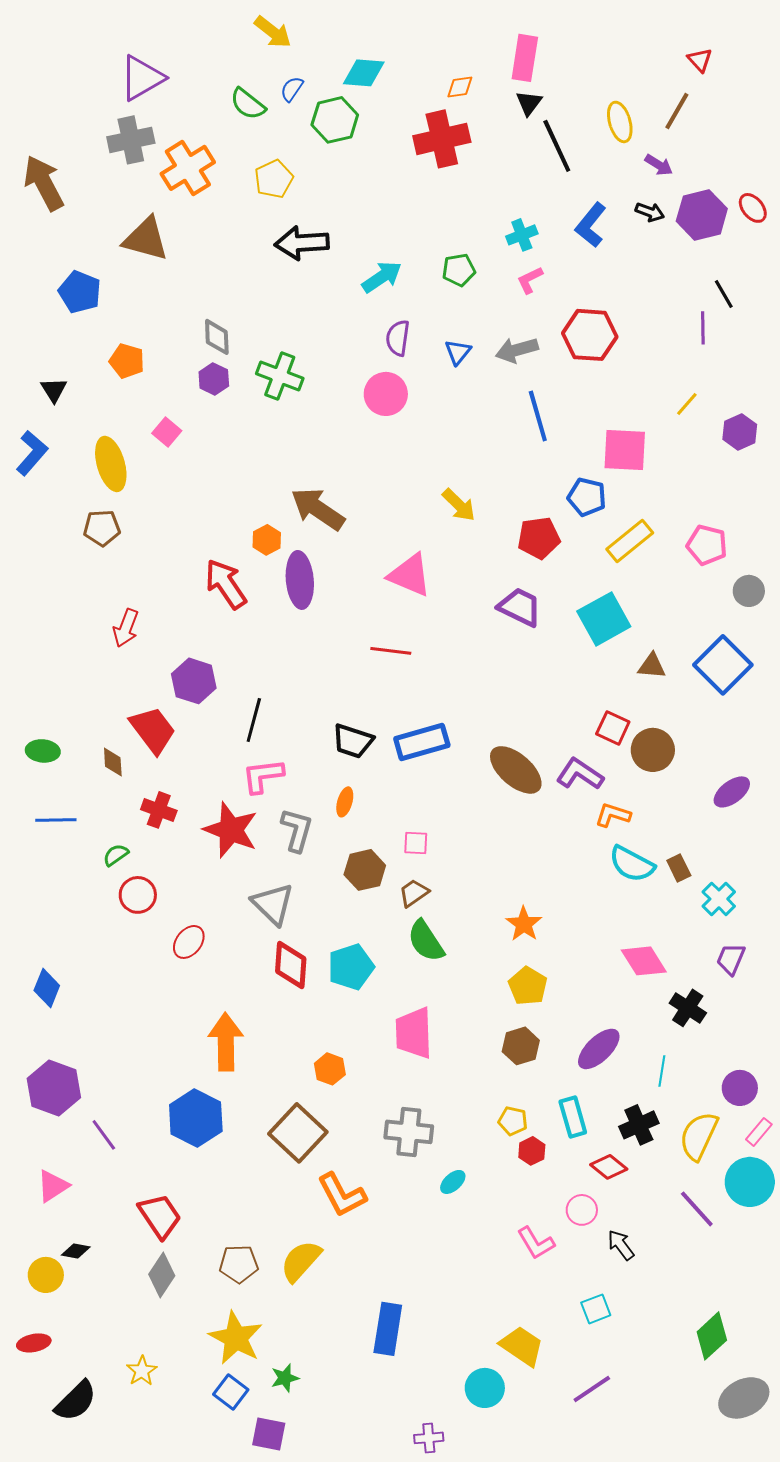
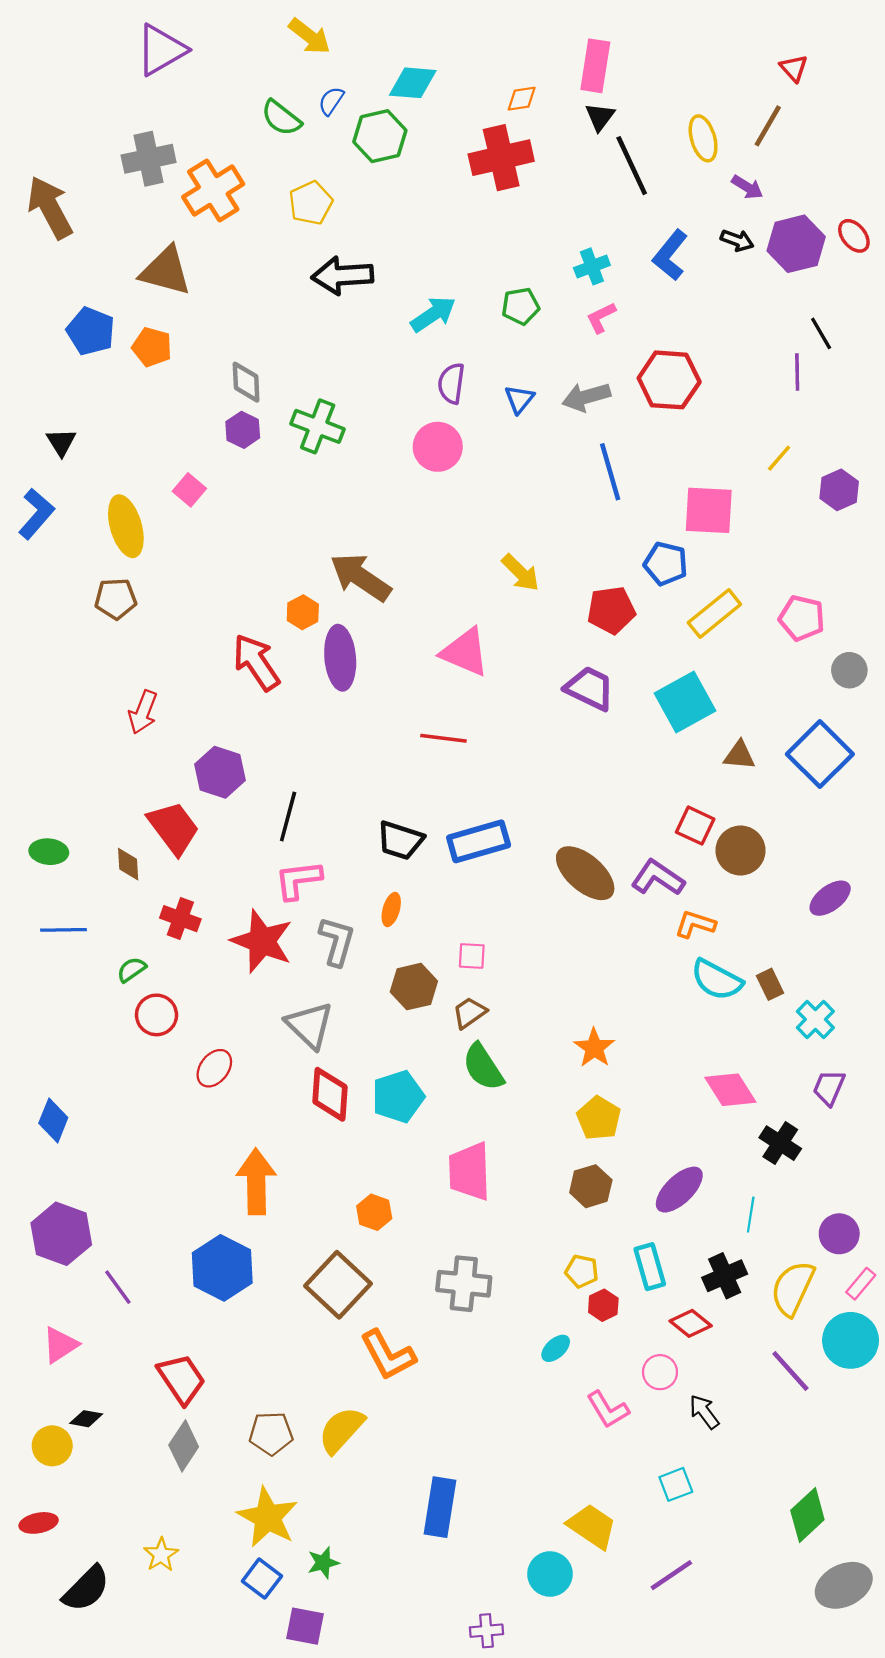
purple triangle: (142, 78) -> (161, 50), moved
orange pentagon: (127, 361) -> (152, 347), moved
cyan ellipse: (453, 1182) -> (556, 1348), moved

